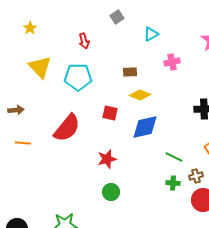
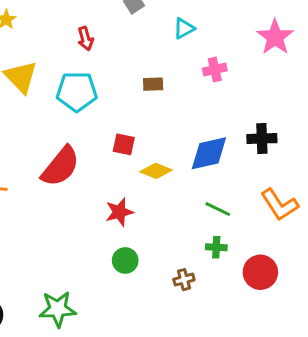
yellow diamond: (140, 95) -> (156, 171), moved
blue diamond: (145, 127) -> (209, 153), moved
brown cross: (196, 176) -> (184, 280), moved

